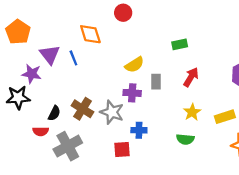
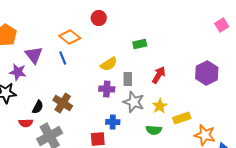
orange diamond: (90, 34) -> (70, 37), turned -35
green rectangle: (180, 44) -> (140, 44), moved
blue line: (73, 58) -> (63, 58), moved
gray star: (112, 112) -> (134, 102), moved
yellow rectangle: (225, 117) -> (182, 118), moved

